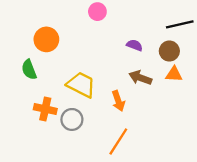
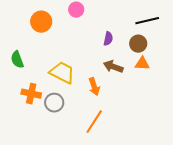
orange circle: (46, 39) -> (41, 22), moved
purple semicircle: (135, 45) -> (108, 39), turned 80

